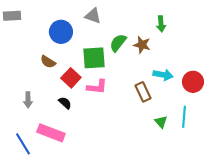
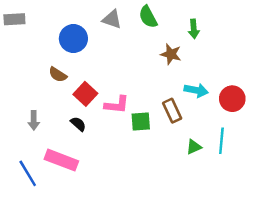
green semicircle: (118, 43) -> (148, 17), moved, turned -66
green square: (94, 58) -> (141, 122), moved, size x0.7
green triangle: (161, 122) -> (194, 147), turned 48

